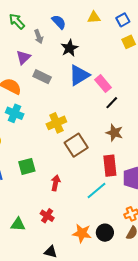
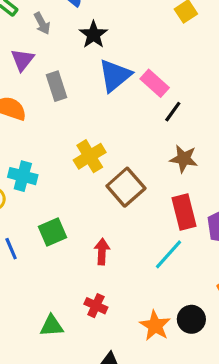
gray rectangle: (42, 77) -> (56, 86), turned 54
cyan cross: (15, 113) -> (23, 176), moved
orange star: (82, 233) -> (155, 326), turned 30

